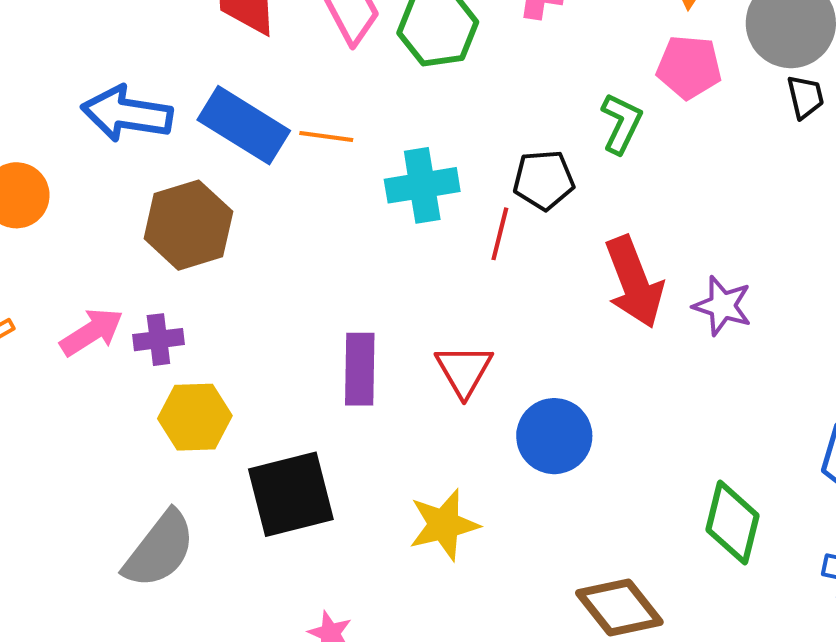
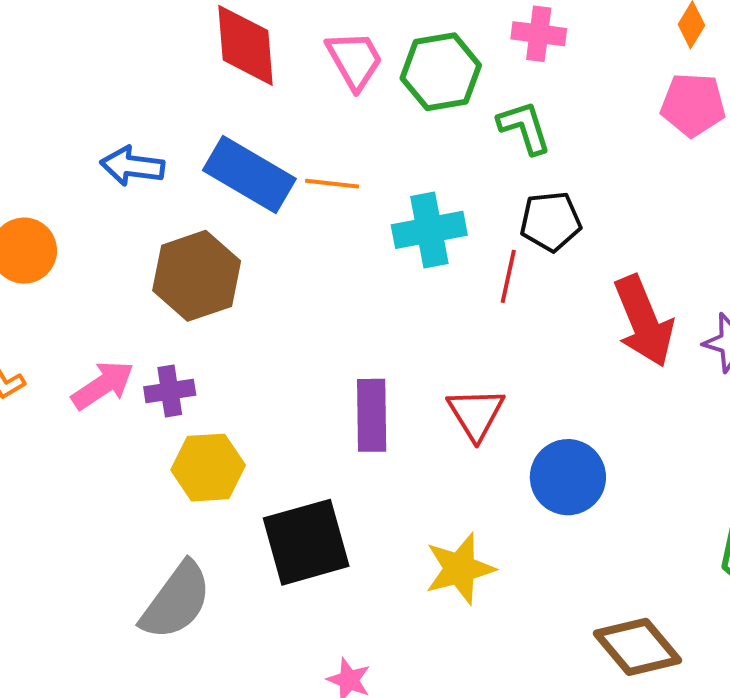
blue arrow: (127, 114) -> (132, 166), size x0.7
green L-shape: (621, 123) -> (524, 127), moved, turned -42

